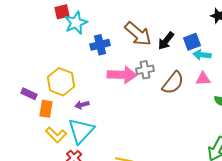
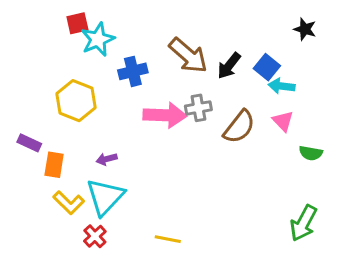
blue square: (192, 42) -> (267, 67), turned -30
pink triangle: (203, 79) -> (283, 121), turned 49
yellow hexagon: (61, 82) -> (76, 101), moved

